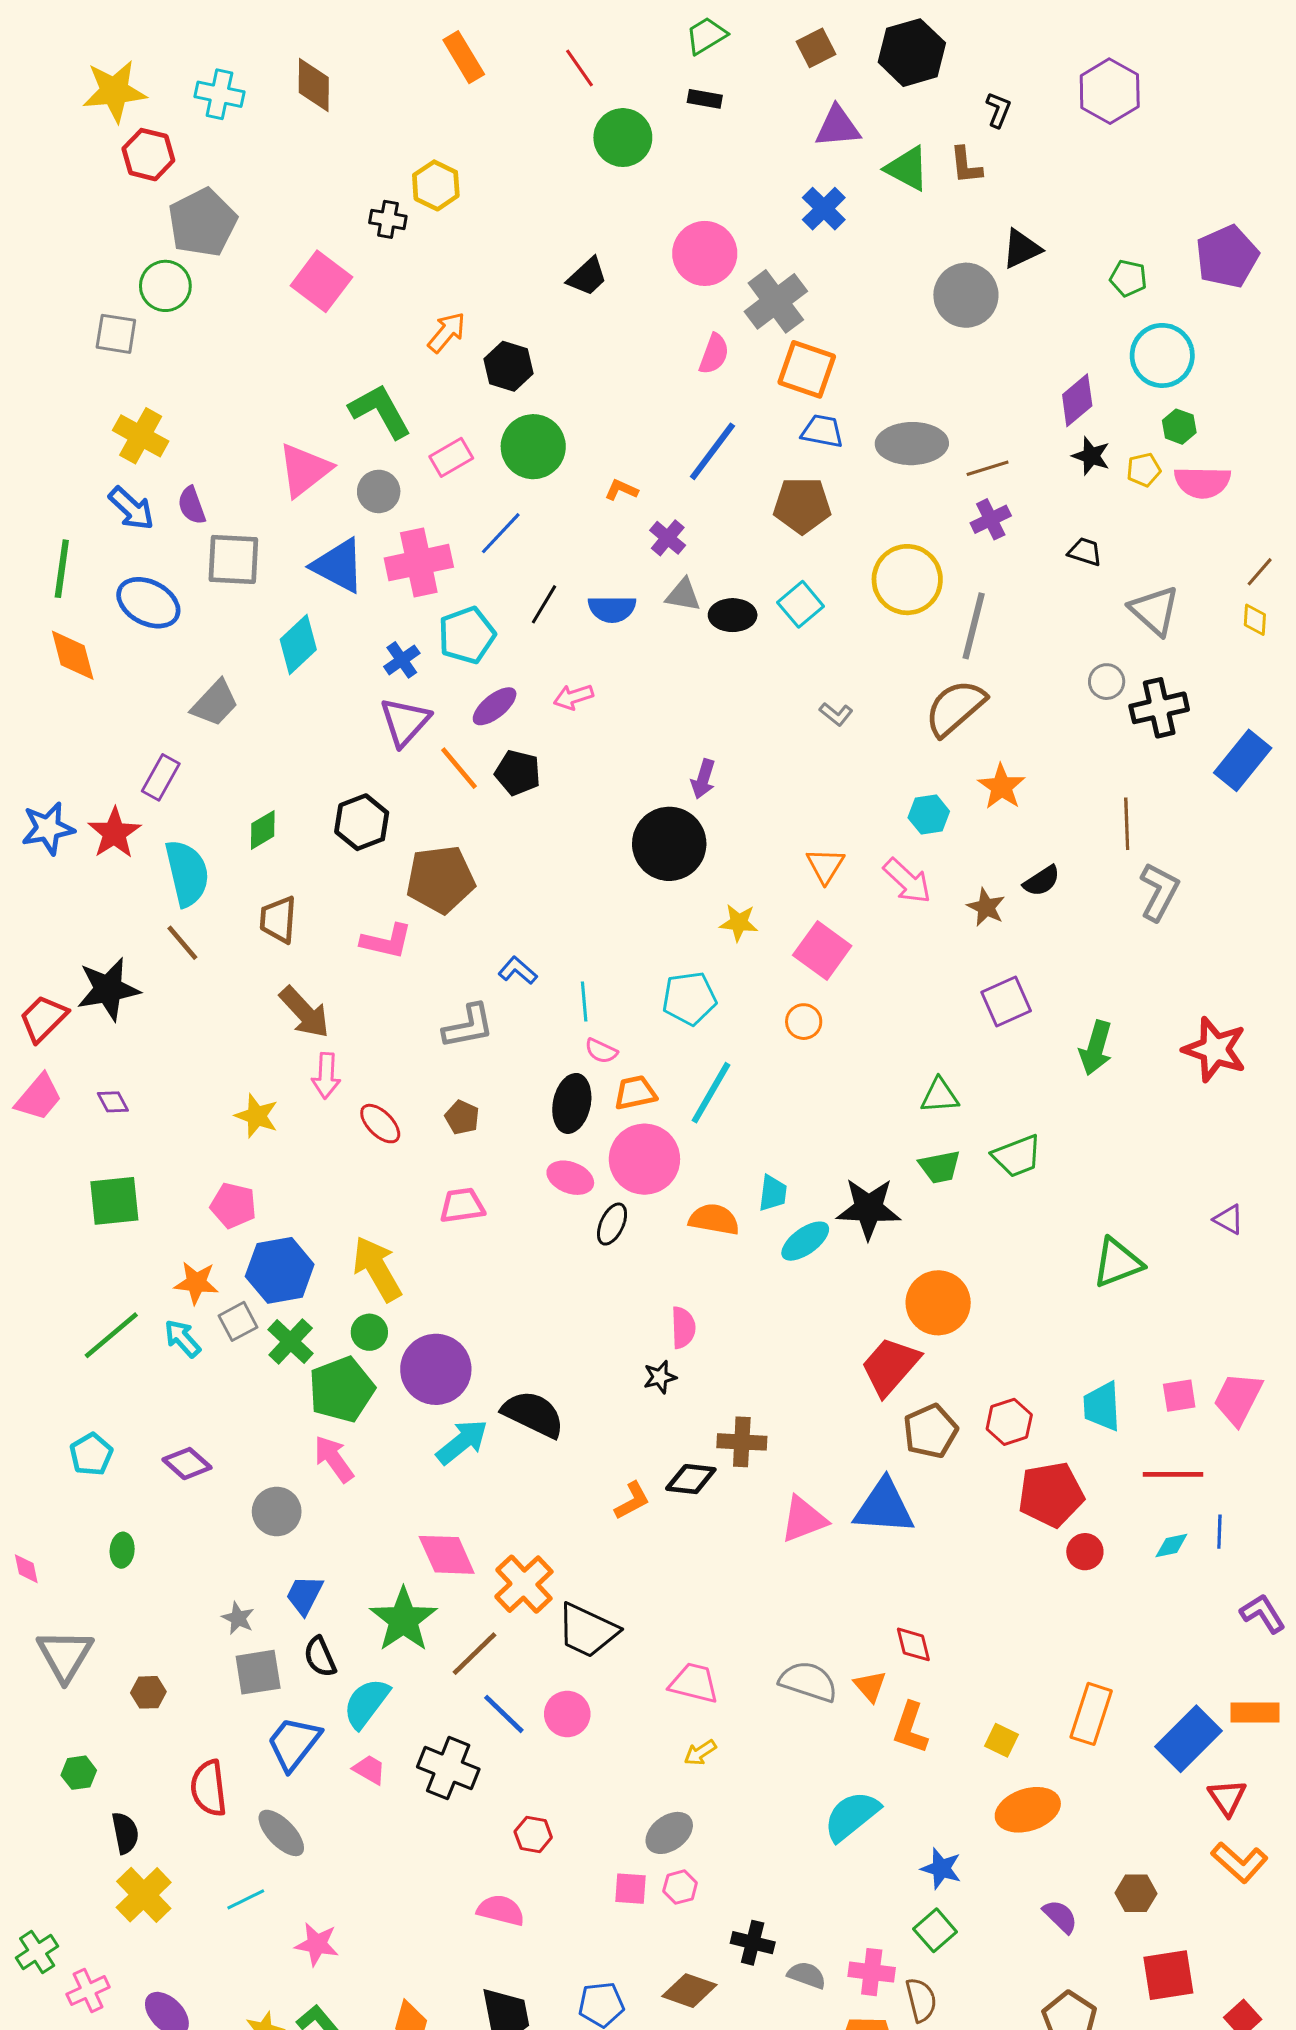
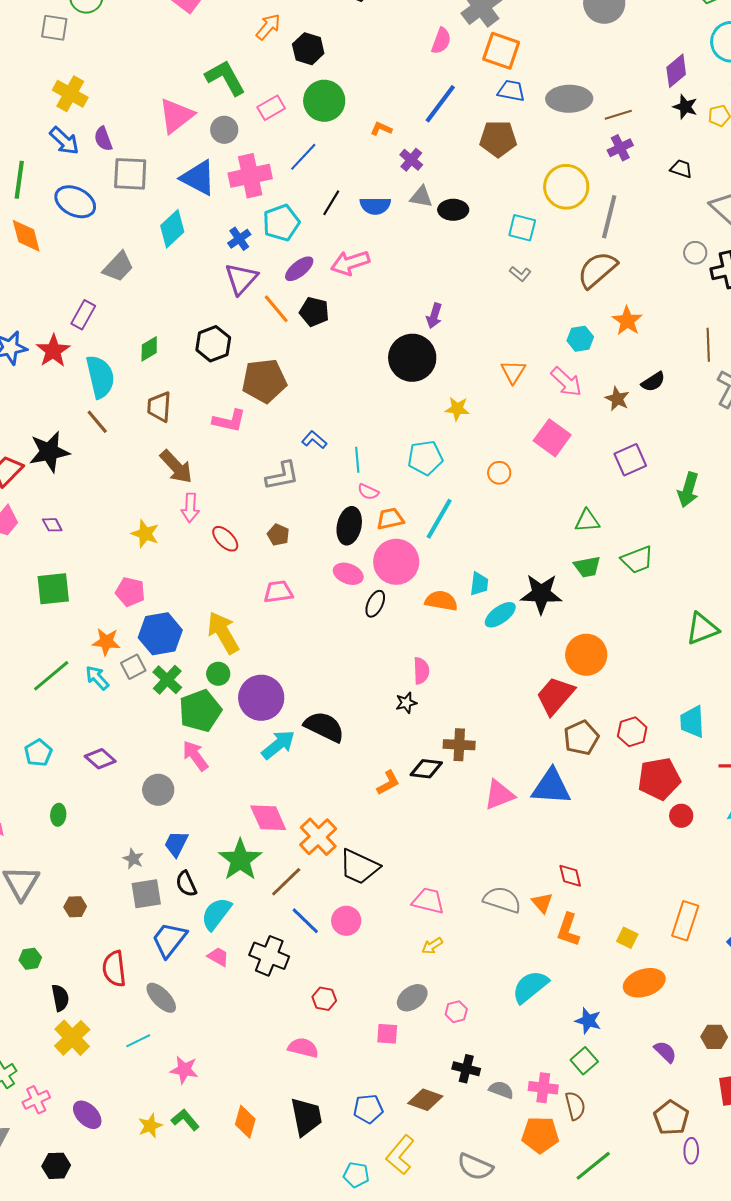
cyan square: (801, 604) -> (522, 228), moved, turned -36
pink arrow: (573, 697) -> (350, 263), size x1.5
pink square: (822, 950) -> (552, 438), moved
pink hexagon: (680, 1887) -> (456, 1012), moved

